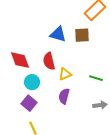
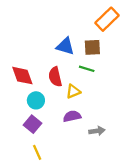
green line: (96, 78) -> (87, 69), moved
purple semicircle: (64, 96) -> (72, 116), turned 63
gray arrow: (100, 105) -> (97, 131), moved

